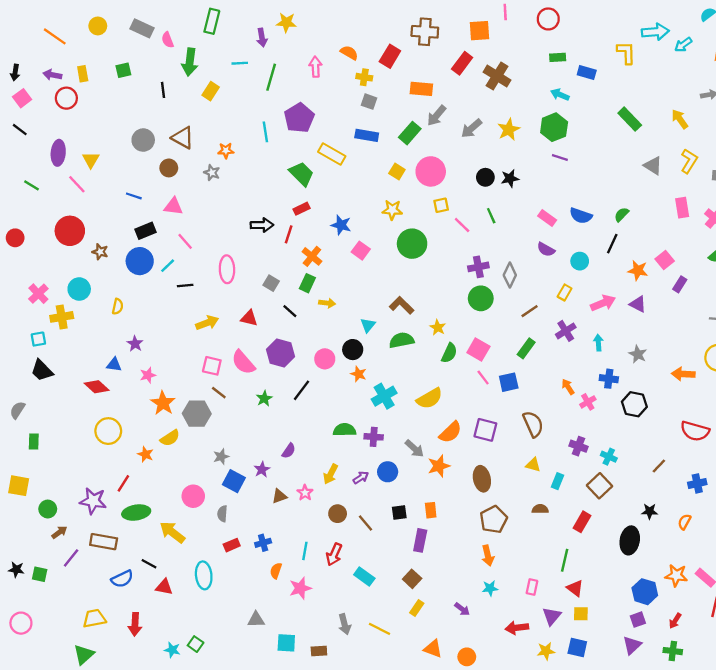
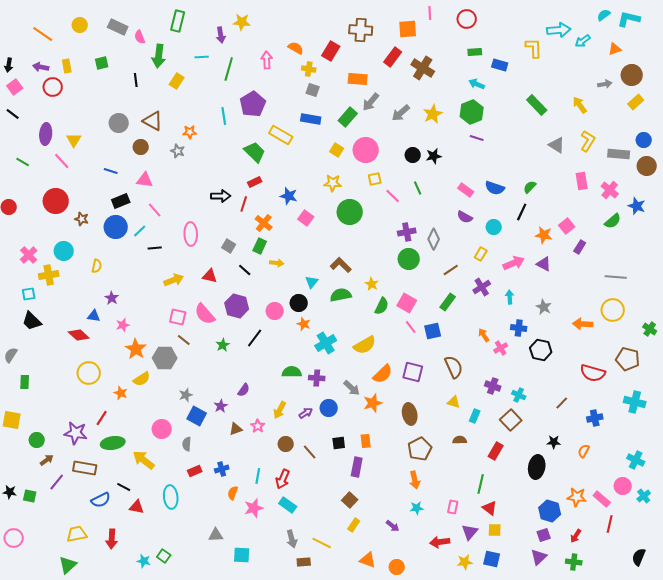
cyan rectangle: (364, 577) -> (288, 505), moved
brown rectangle: (319, 651) -> (304, 562), moved

